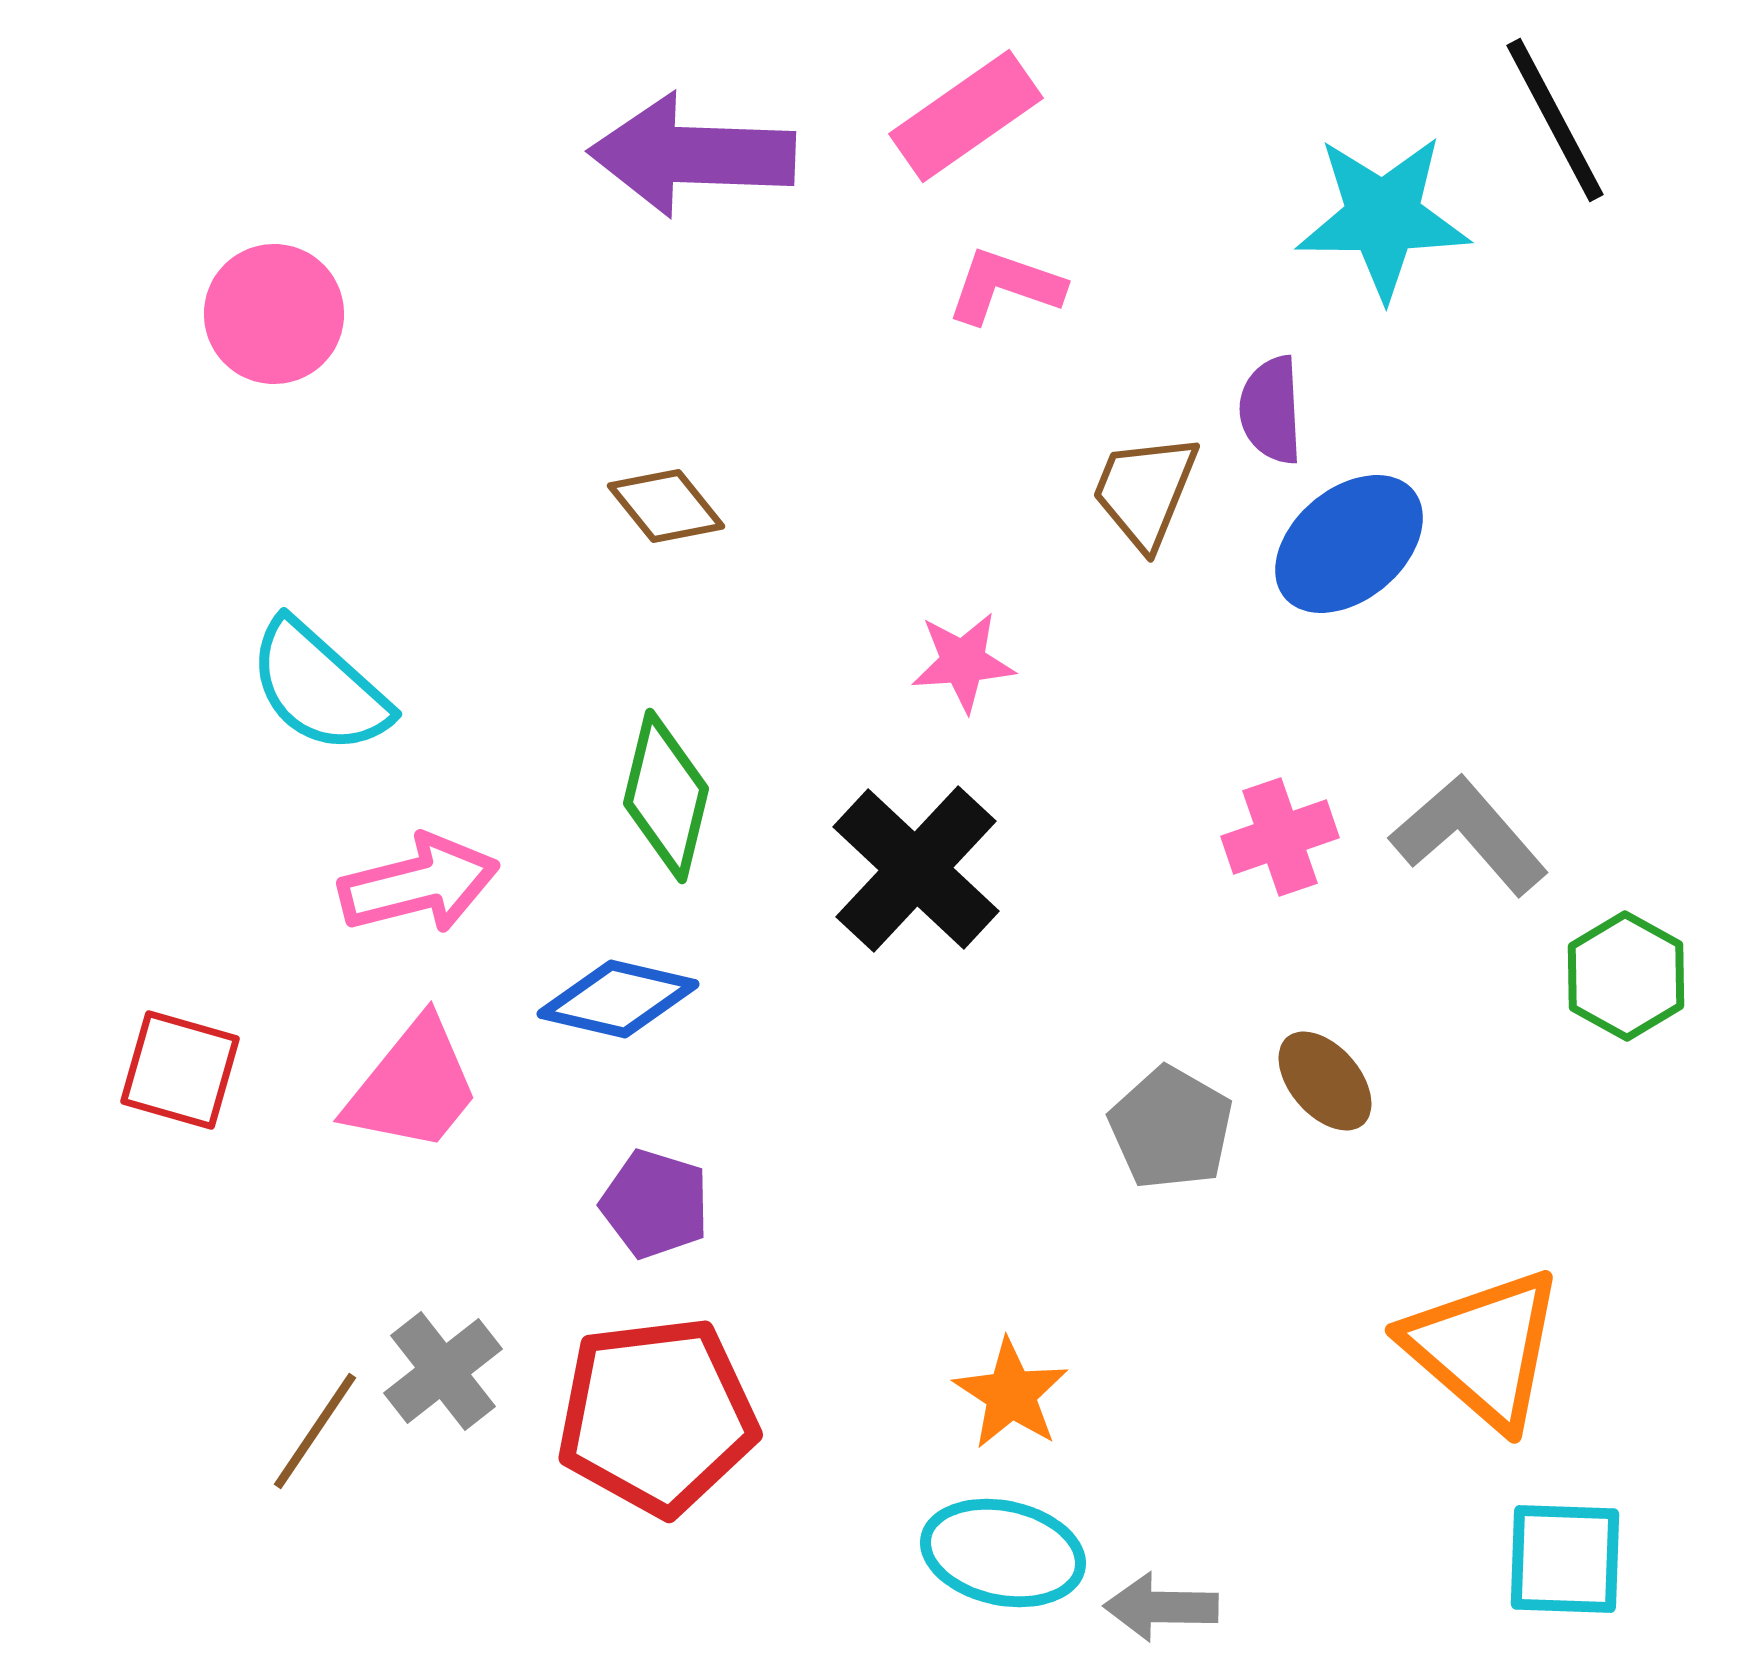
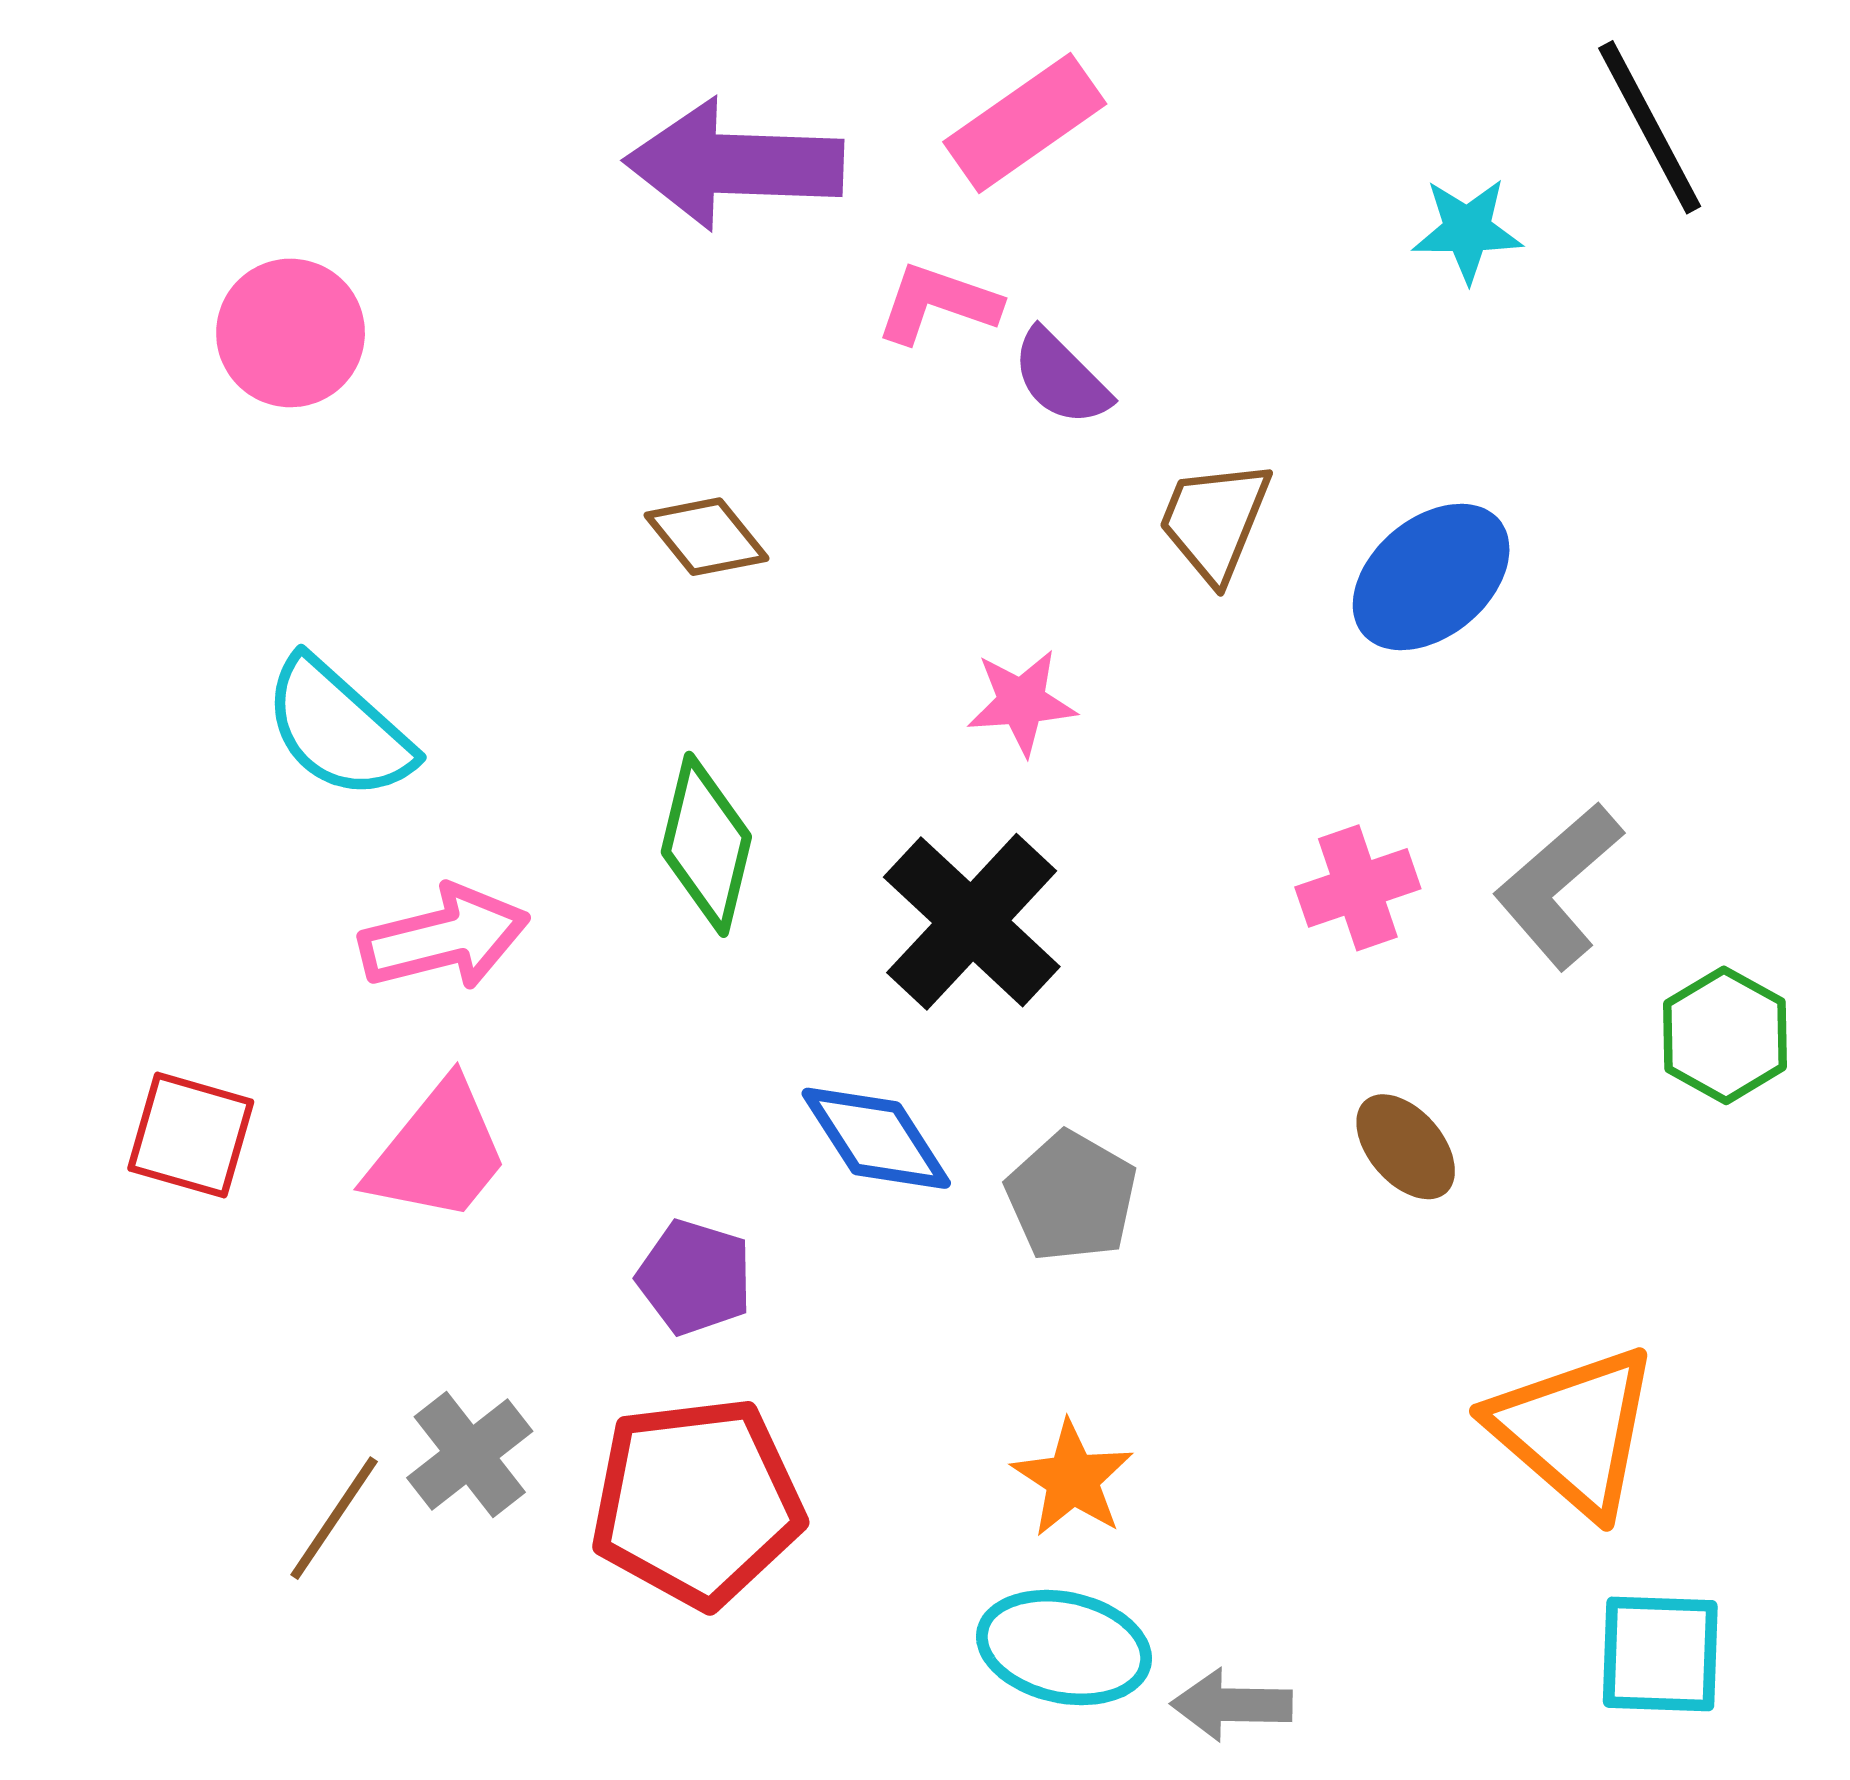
cyan star: (1383, 217) -> (1467, 230), size x0.6
pink L-shape: (1005, 286) -> (938, 303), moved
purple semicircle: (1271, 410) -> (1061, 378), moved, turned -42
gray L-shape: (1469, 835) -> (1558, 886), turned -90
blue diamond: (618, 999) -> (876, 1138), moved, turned 44
gray pentagon: (1171, 1128) -> (1071, 1197), moved

